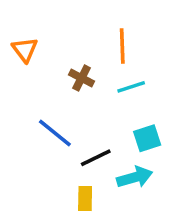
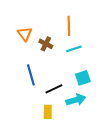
orange triangle: (25, 50) -> (25, 34), moved
blue line: (55, 133) -> (31, 75), turned 35

